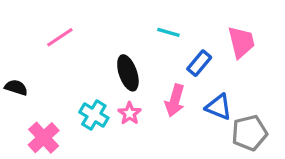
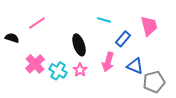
black semicircle: (16, 87) -> (12, 38), moved
pink cross: (44, 138) -> (35, 64), moved

